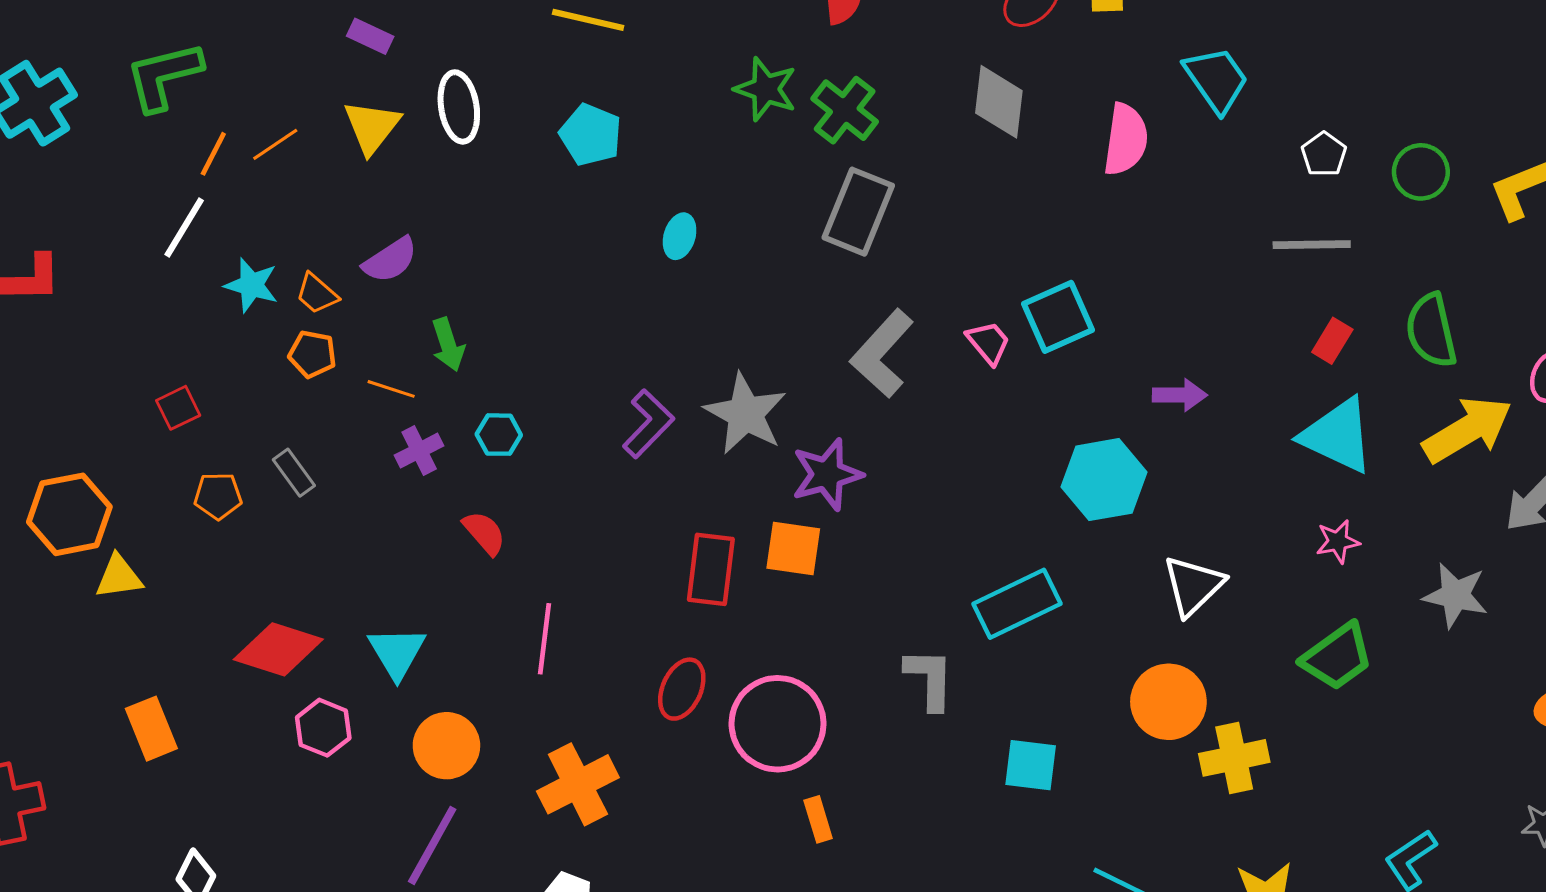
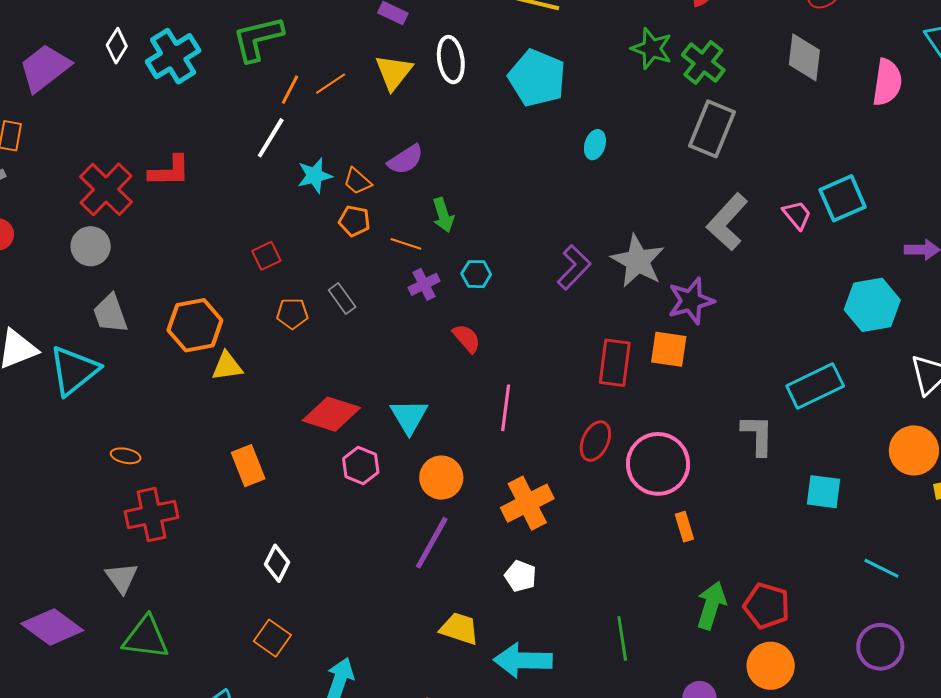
cyan pentagon: (591, 135) -> (537, 78), size x1.4
cyan star: (251, 285) -> (315, 176), turned -30

